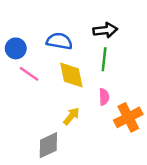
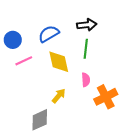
blue semicircle: (59, 41) -> (49, 34), turned -40
pink line: (29, 74) -> (24, 61), turned -60

